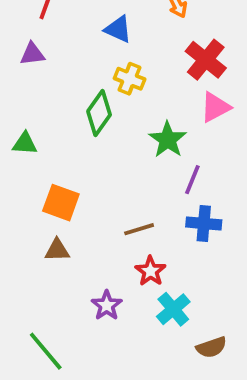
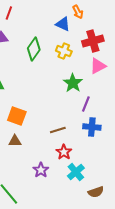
blue triangle: (118, 29) -> (63, 24), moved
red cross: (206, 60) -> (93, 41), turned 35
yellow cross: (130, 79) -> (64, 51), moved
green diamond: (99, 113) -> (34, 49), moved

